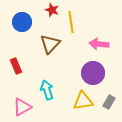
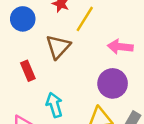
yellow line: (71, 22) -> (85, 19), turned 40
red rectangle: (16, 66) -> (28, 71), moved

